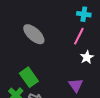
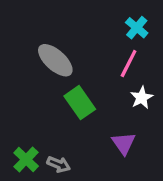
cyan cross: (84, 14) -> (137, 28), turned 32
green rectangle: (29, 77) -> (80, 103), moved

